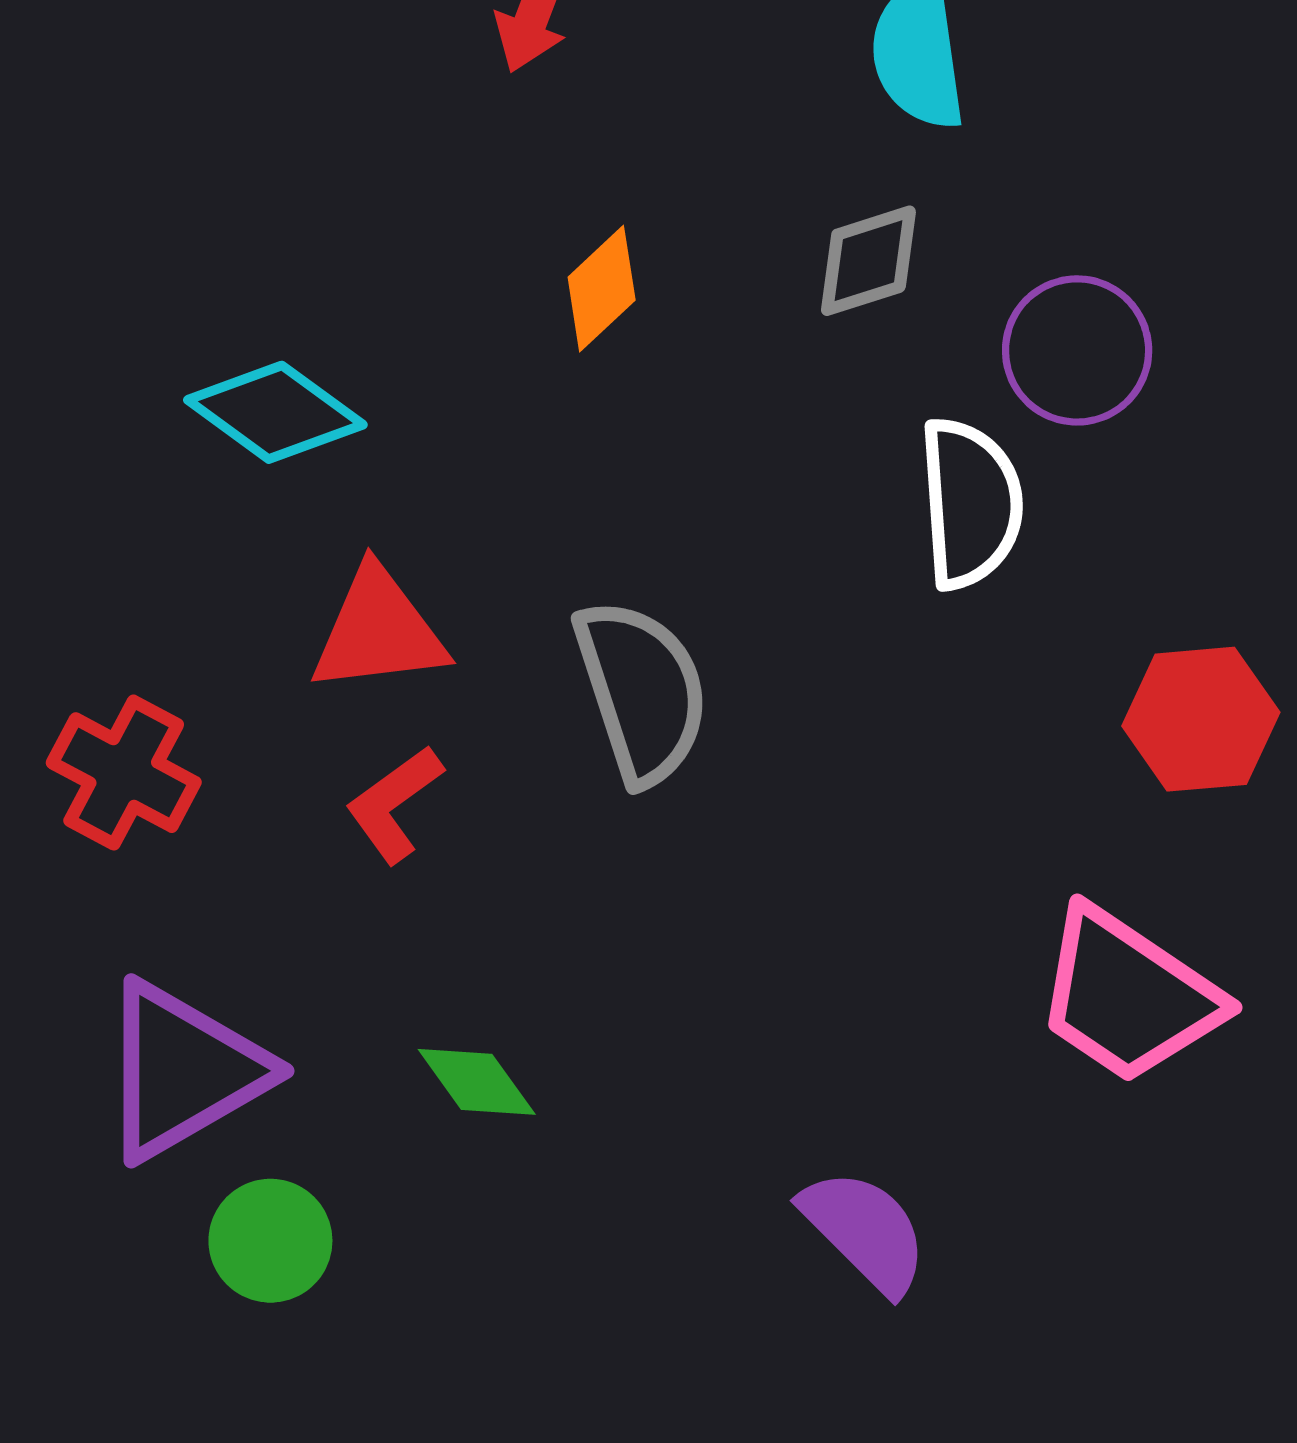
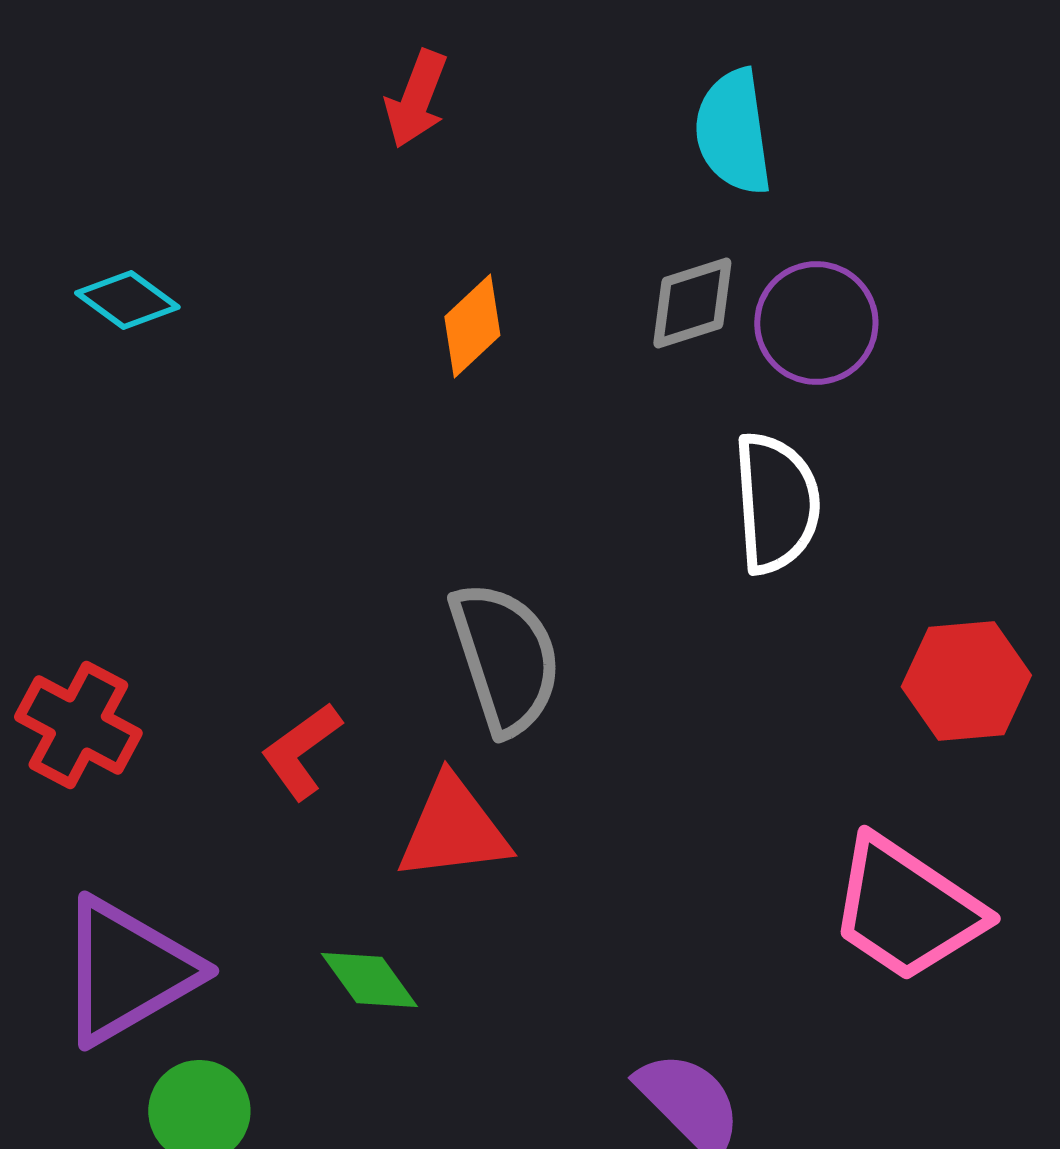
purple circle: (1077, 350) -> (816, 323), moved
cyan diamond: (275, 412) -> (127, 300), moved, size x0.7
red triangle: (378, 631) -> (453, 829), moved

